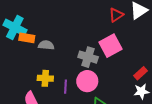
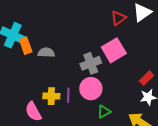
orange rectangle: (27, 38) -> (26, 46), turned 63
gray cross: (88, 57) -> (91, 63), turned -36
yellow cross: (45, 78) -> (51, 96), moved

